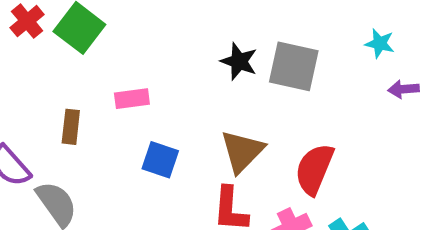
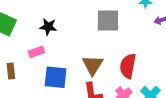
black star: (239, 61) -> (48, 27), moved
blue square: (160, 160) -> (56, 77), size x1.4

